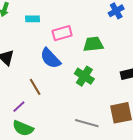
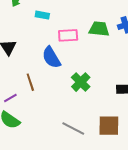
green trapezoid: (93, 44) -> (99, 29), moved

